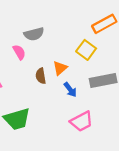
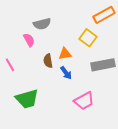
orange triangle: (60, 68) -> (65, 54), turned 32
blue arrow: (70, 90) -> (66, 73), moved

